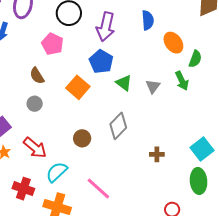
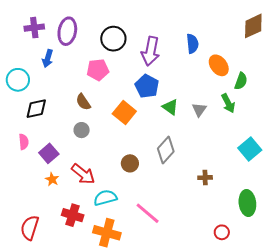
pink pentagon: (52, 44) -> (98, 70), turned -30
cyan square: (202, 149) -> (250, 149), moved
cyan semicircle: (57, 172) -> (105, 198), turned 30

